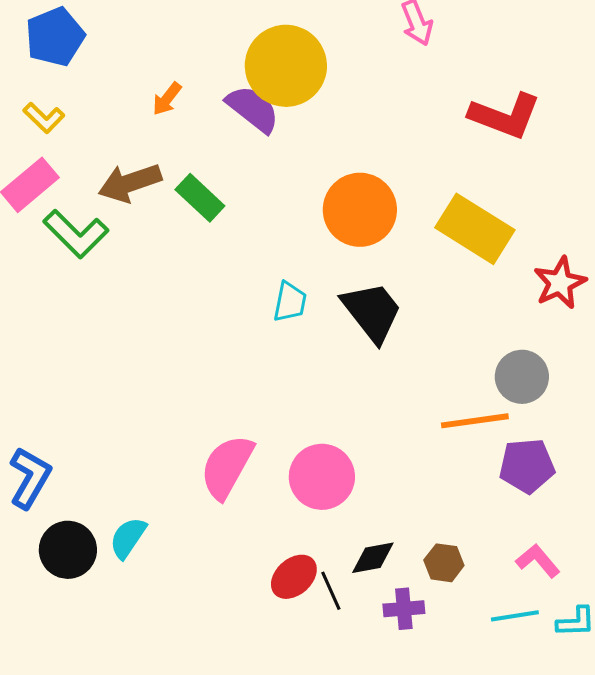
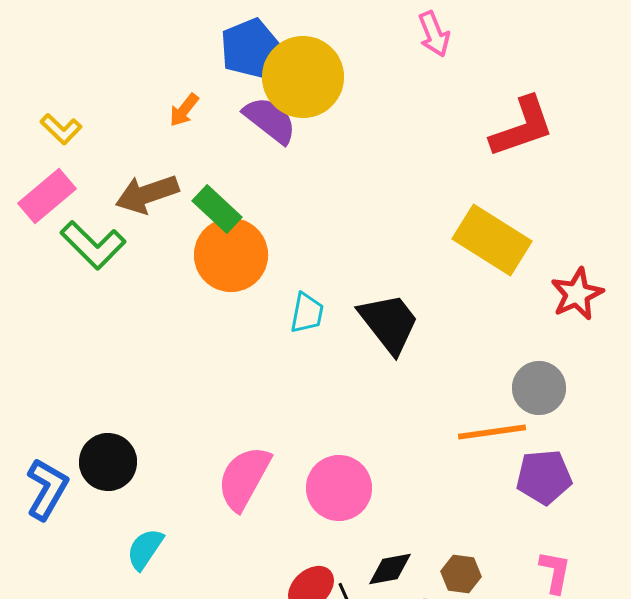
blue pentagon: (55, 37) -> (250, 48), moved
red L-shape: (505, 116) -> (522, 127), turned -40
orange circle: (360, 210) -> (231, 255), moved
black circle: (68, 550) -> (108, 462), moved
pink L-shape: (538, 561) -> (555, 572), turned 51

